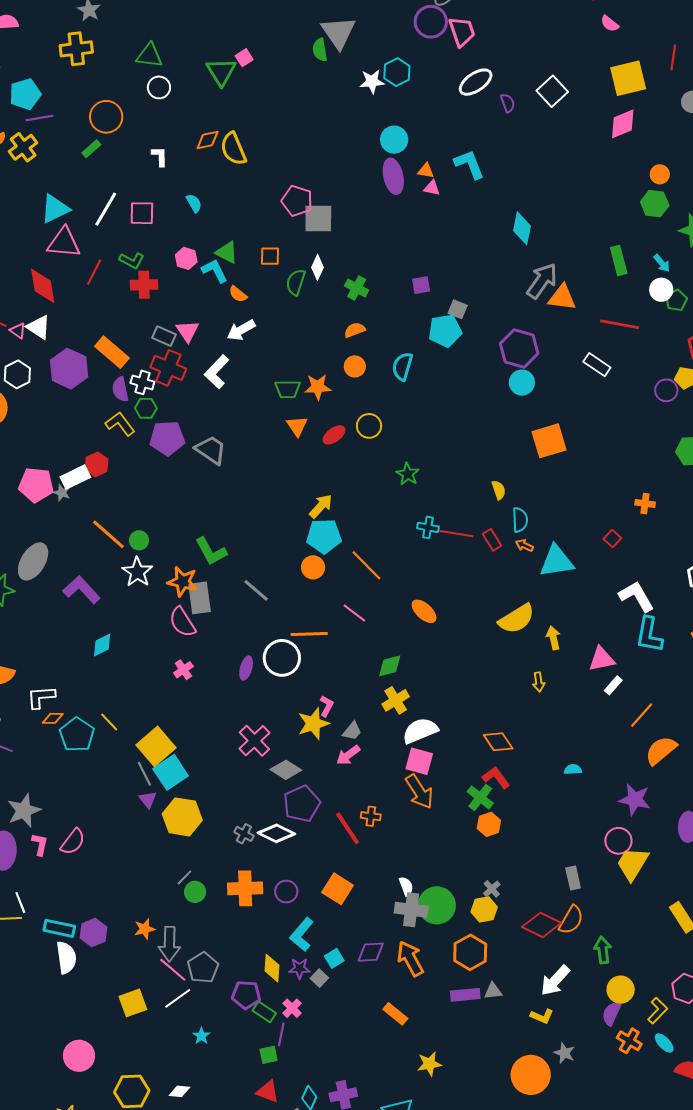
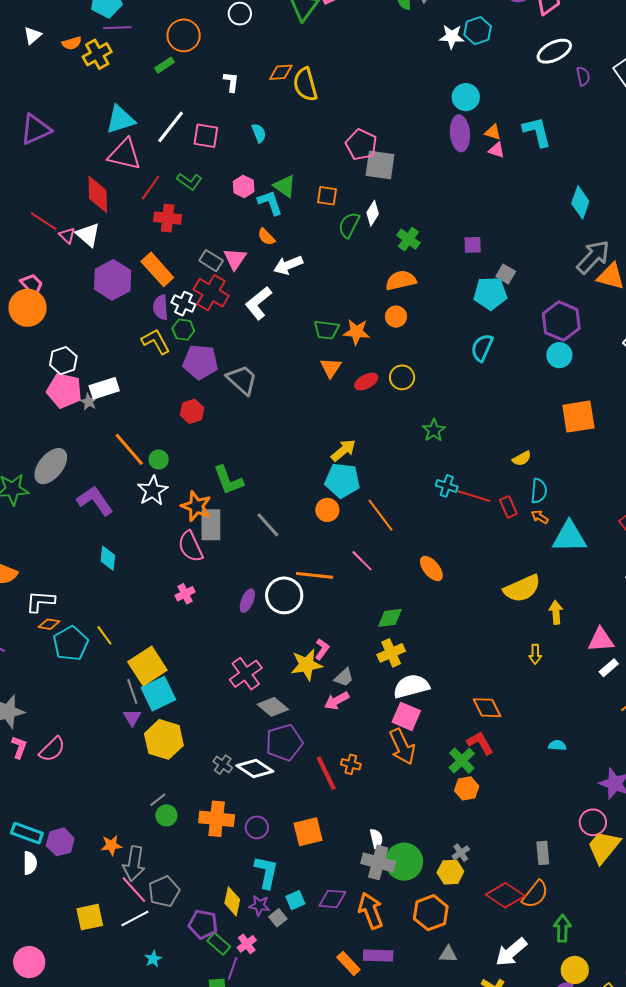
red cross: (144, 285) -> (168, 218), moved
orange semicircle: (238, 294) -> (266, 237), moved
orange semicircle: (355, 330) -> (401, 280), size x1.4
cyan semicircle: (402, 366) -> (482, 348), moved
white hexagon: (17, 374) -> (63, 361), moved
red hexagon: (97, 464) -> (192, 411), moved
yellow semicircle: (499, 490) -> (522, 458), turned 72
cyan diamond: (102, 645) -> (108, 558), turned -65
orange square: (338, 889) -> (308, 832), turned 36
cyan L-shape: (302, 935) -> (266, 872), turned 144
white semicircle: (66, 958) -> (30, 863), size x0.7
purple rectangle: (465, 995) -> (378, 955), moved

